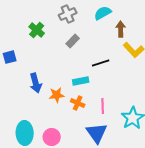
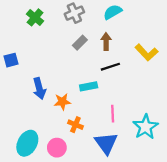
brown arrow: (121, 29) -> (106, 42), moved
green cross: (37, 30) -> (35, 17), moved
orange cross: (78, 103) -> (75, 125), moved
cyan ellipse: (25, 133) -> (27, 143), turned 30

